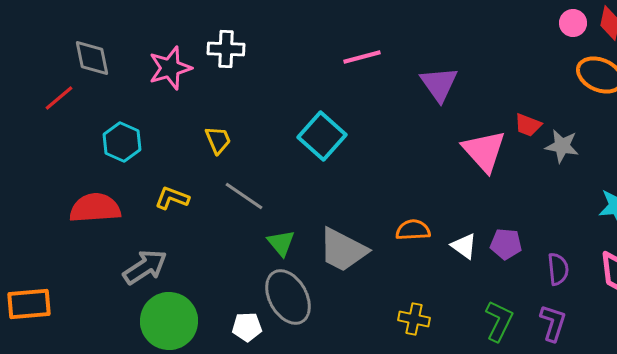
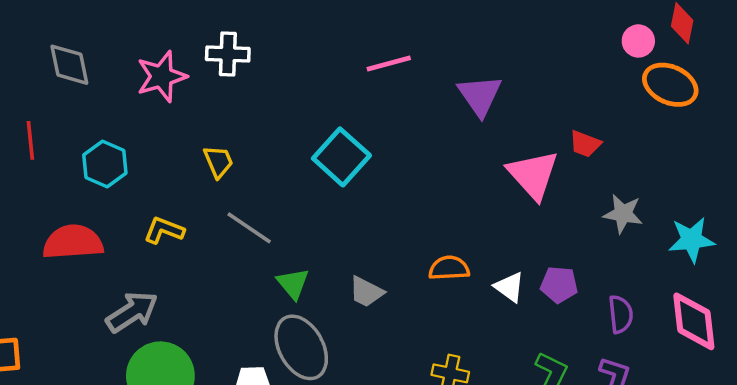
pink circle: (573, 23) -> (638, 41), moved
red line: (59, 98) -> (30, 140), moved, turned -56
gray star: (562, 146) -> (623, 214), moved
gray trapezoid: (343, 250) -> (366, 292), size x0.6

